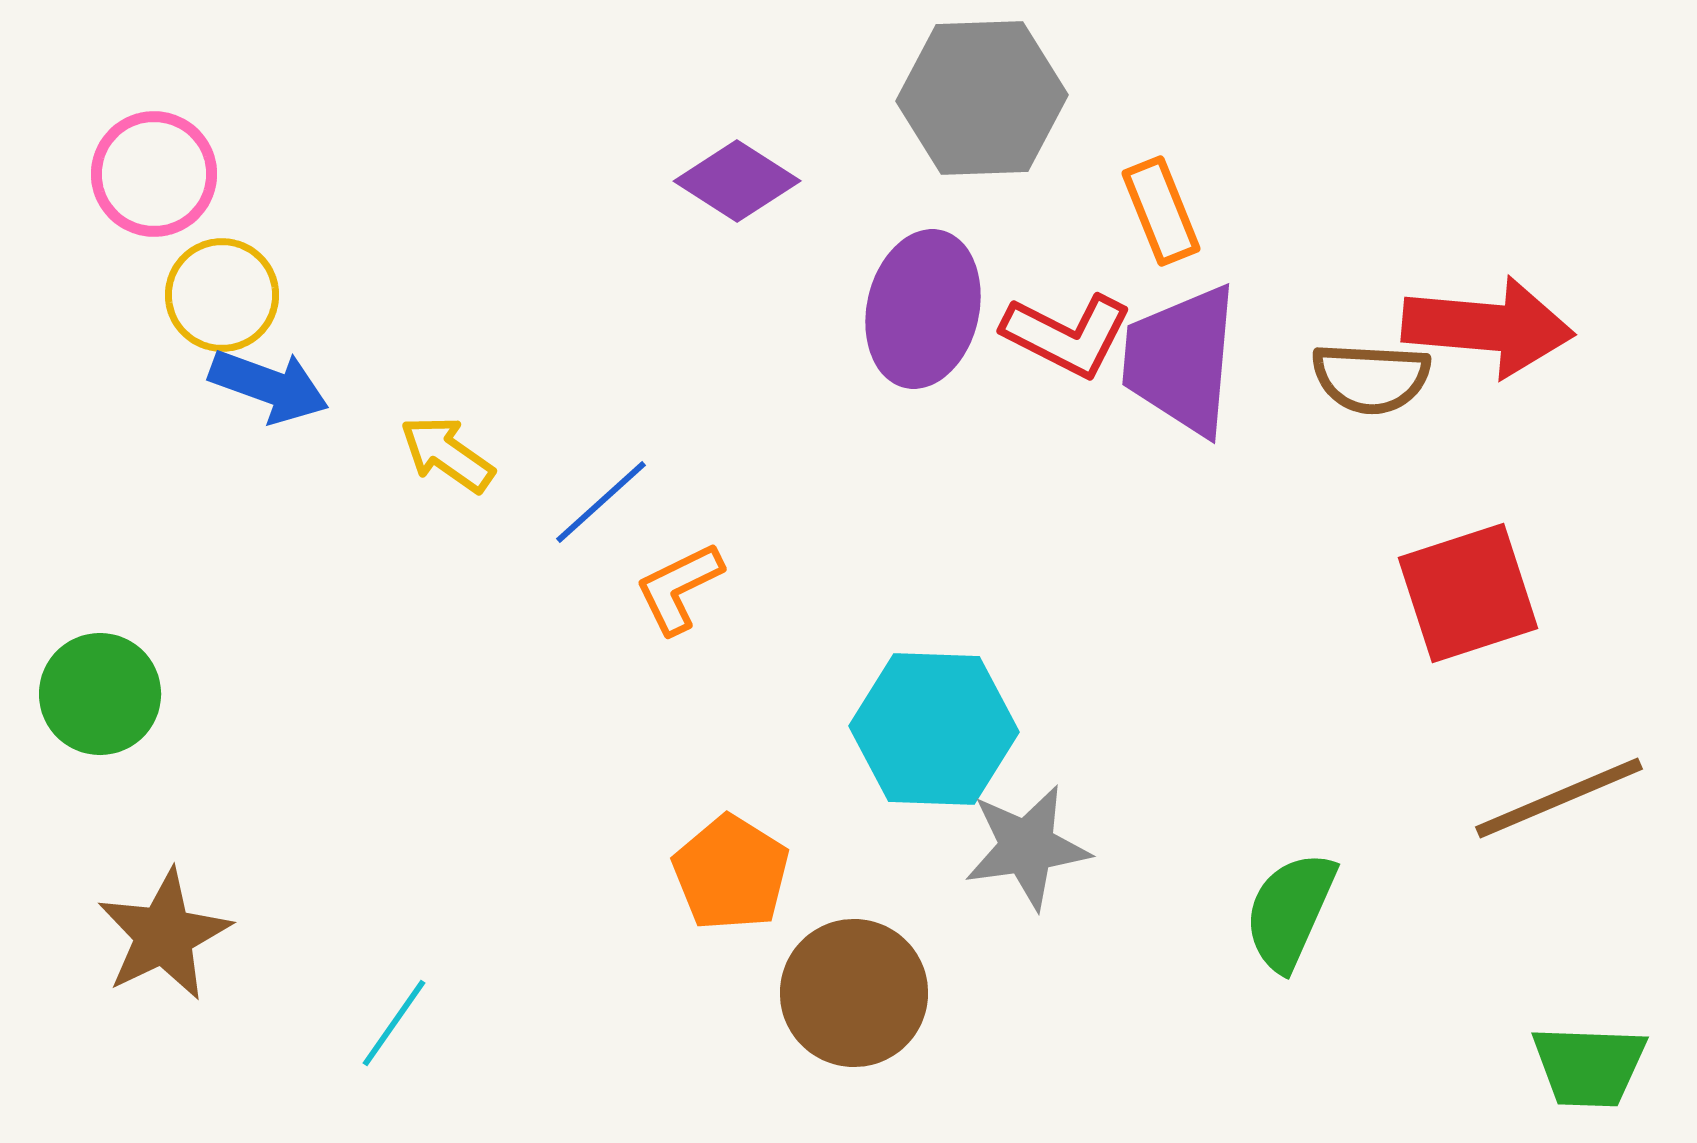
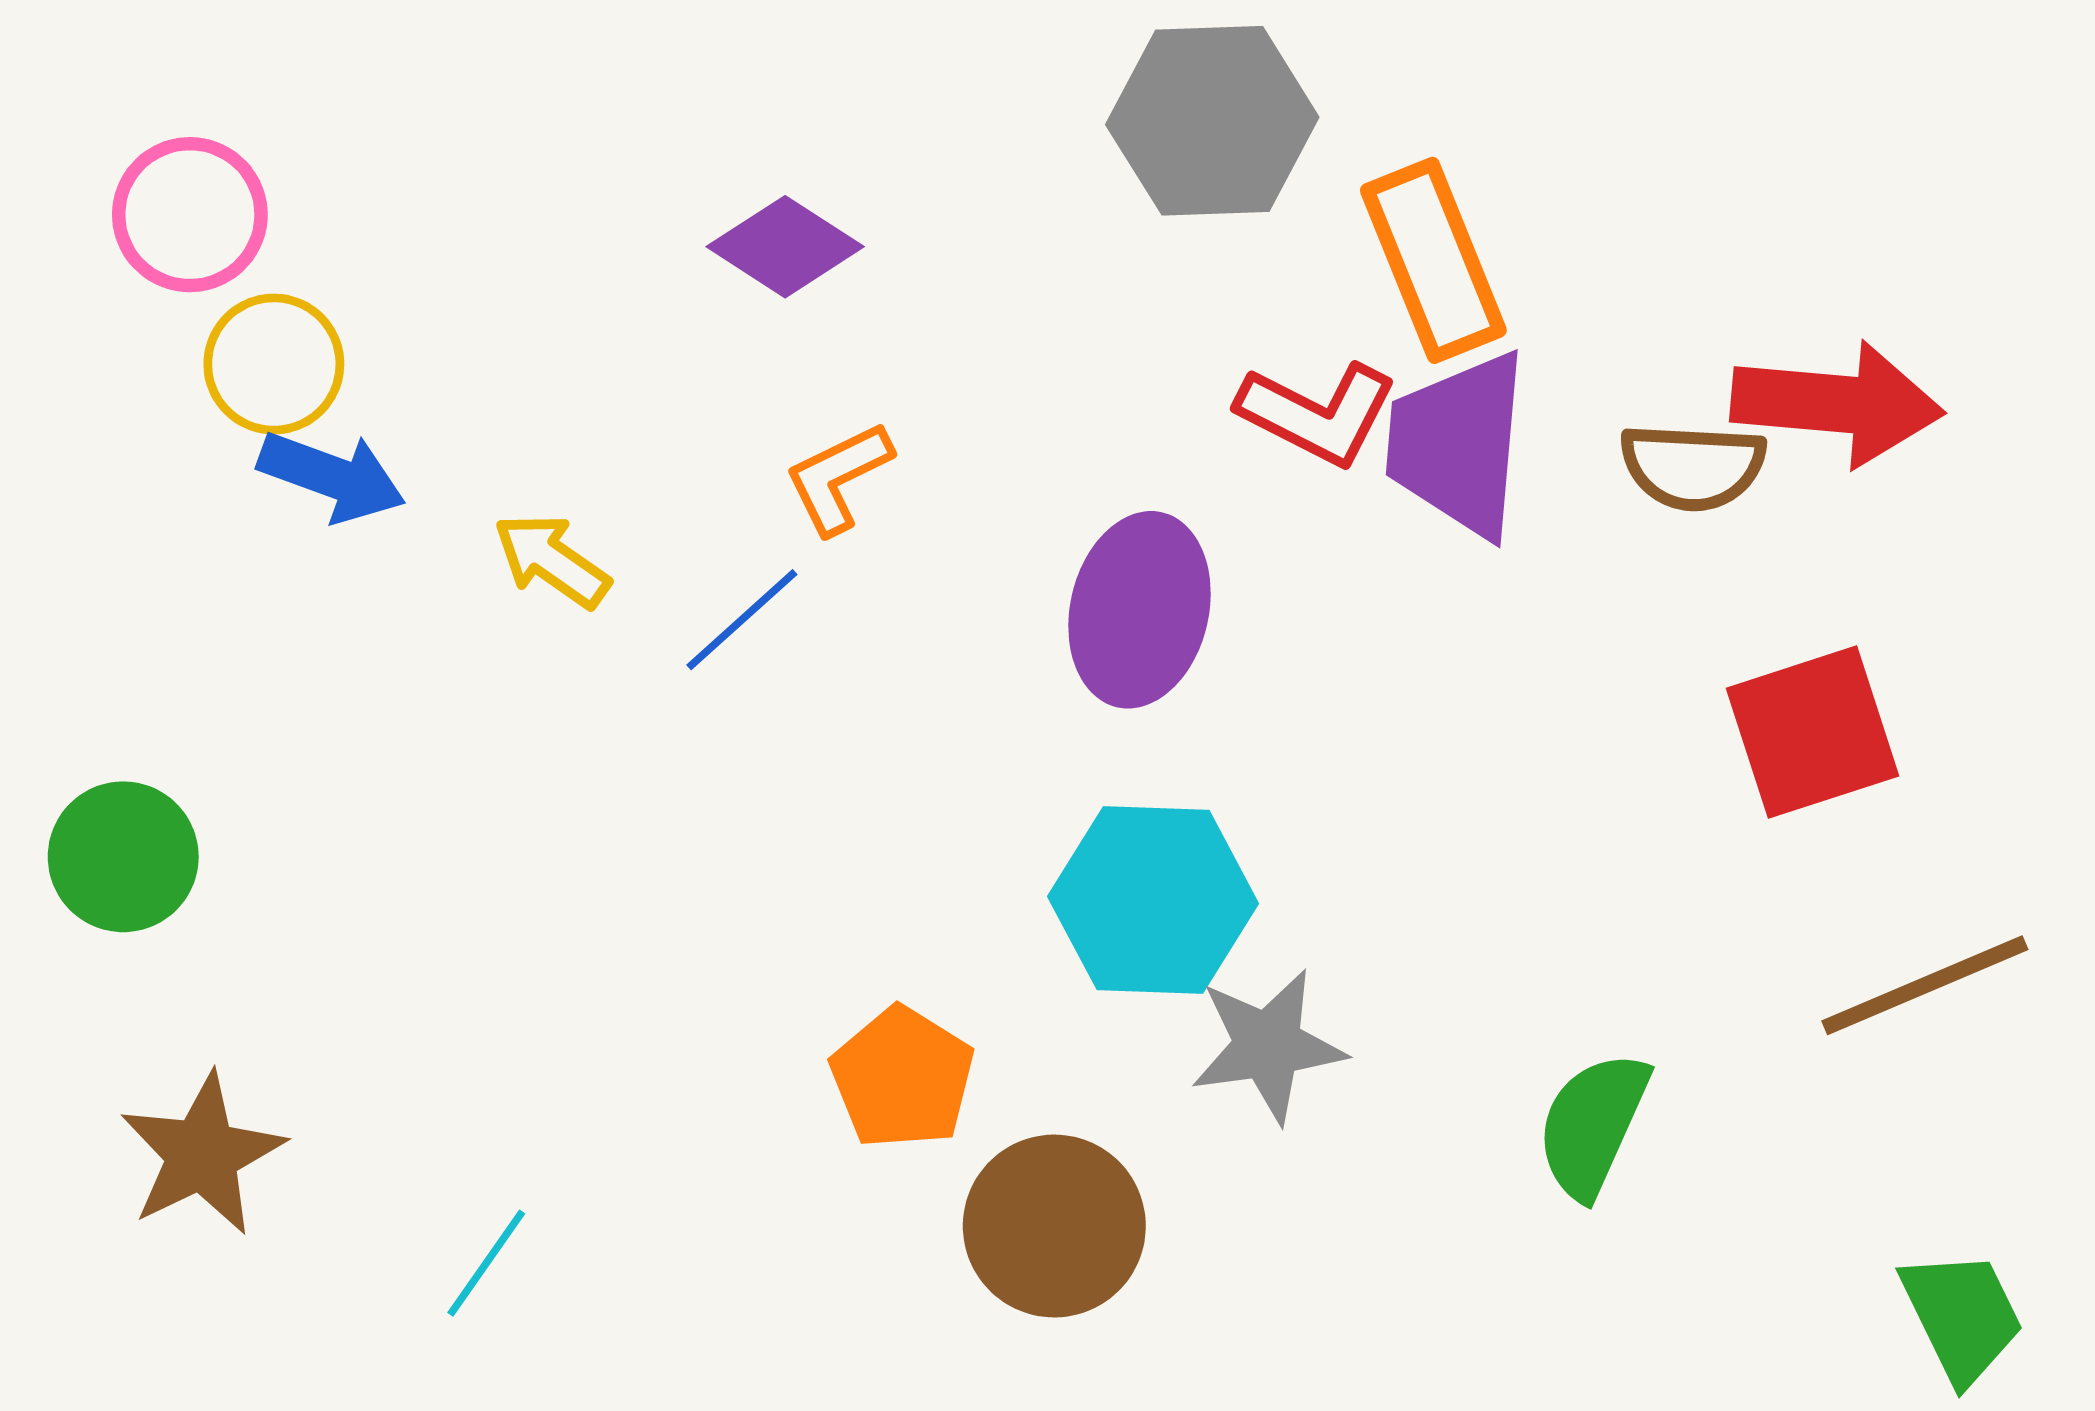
purple diamond: (737, 181) -> (785, 247), moved
orange rectangle: (1161, 211) -> (1433, 260), size x1.5
purple ellipse: (923, 309) -> (1140, 610), moved
orange L-shape: (679, 588) -> (838, 478), moved
green trapezoid: (1589, 1066) -> (1962, 1316), turned -118

